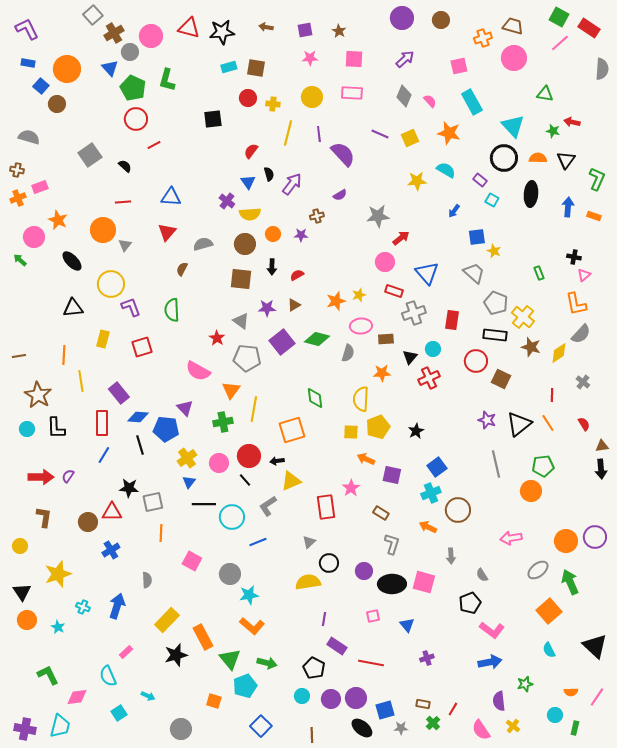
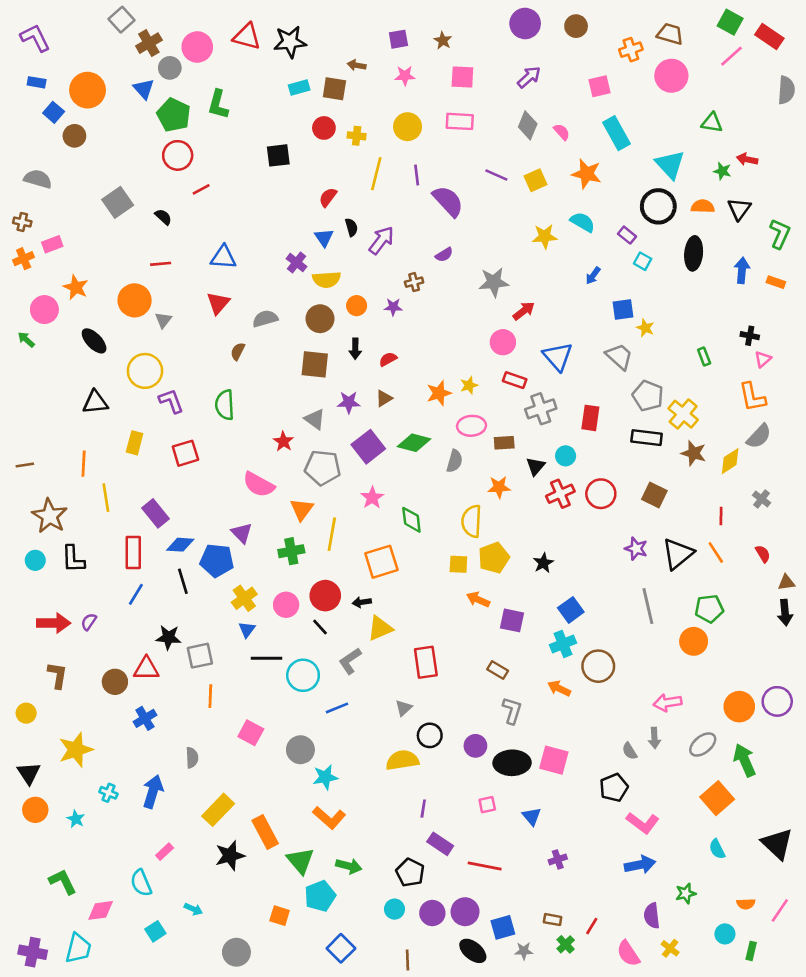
brown arrow: (266, 27) -> (357, 65), moved
red circle: (476, 361) -> (601, 494), moved
pink star: (351, 488) -> (372, 498), moved
gray arrow: (451, 556) -> (654, 738), moved

